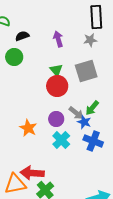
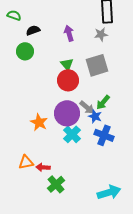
purple circle: (56, 119) -> (67, 113), size x1.6
red arrow: (32, 173) -> (43, 167), size x0.6
orange triangle: (15, 184) -> (26, 162), moved, size x0.7

